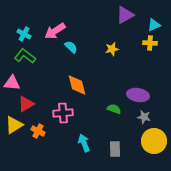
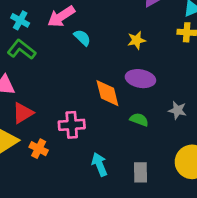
orange diamond: (77, 85) -> (107, 93), moved
purple ellipse: (138, 95) -> (140, 79), moved
gray star: (144, 117) -> (177, 110), moved

